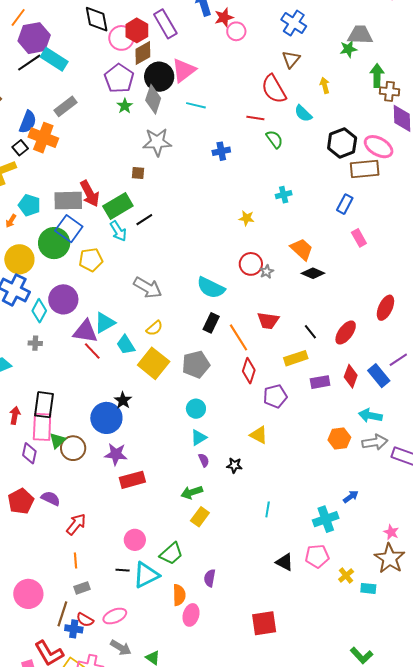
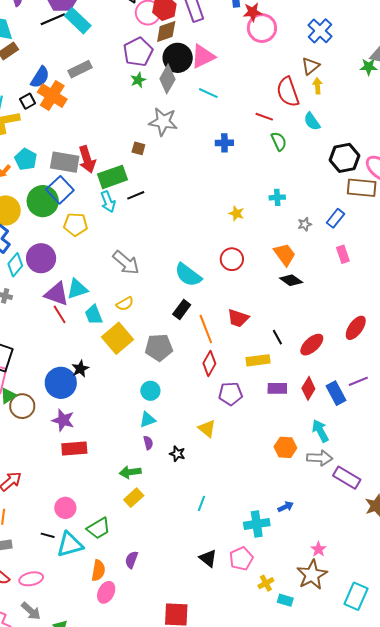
pink circle: (236, 31) -> (262, 28), size x1.5
yellow arrow: (325, 85) -> (318, 86), moved
gray star: (267, 272) -> (305, 224), moved
cyan arrow: (370, 416) -> (320, 431), turned 40
pink pentagon: (317, 556) -> (241, 559), turned -30

